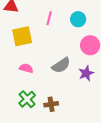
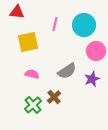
cyan circle: (78, 19) -> (84, 25), size x1.5
brown cross: (51, 104) -> (54, 97), moved, turned -32

